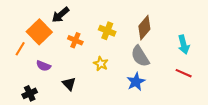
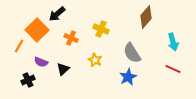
brown diamond: (144, 28) -> (146, 17), moved
black triangle: (69, 84) -> (63, 69), moved, turned 32
black cross: (30, 93) -> (28, 80), moved

